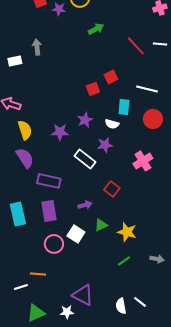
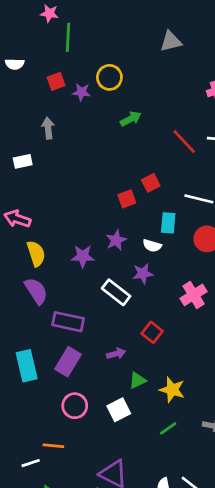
gray arrow: (37, 47) -> (48, 128), moved
purple rectangle: (49, 211) -> (68, 362), turned 40
white square: (76, 234) -> (119, 410), moved, turned 30

